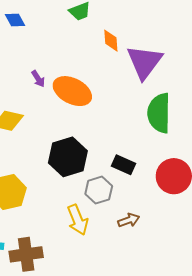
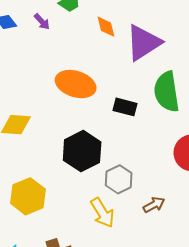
purple triangle: (145, 62) -> (143, 43), turned 30
purple arrow: (38, 79) -> (42, 22), moved
black rectangle: (123, 165) -> (125, 107), moved

